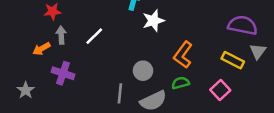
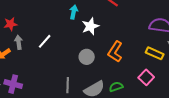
gray circle: (143, 71) -> (87, 57), moved
purple cross: (63, 73) -> (13, 84), moved
green semicircle: (180, 83) -> (116, 87), moved

